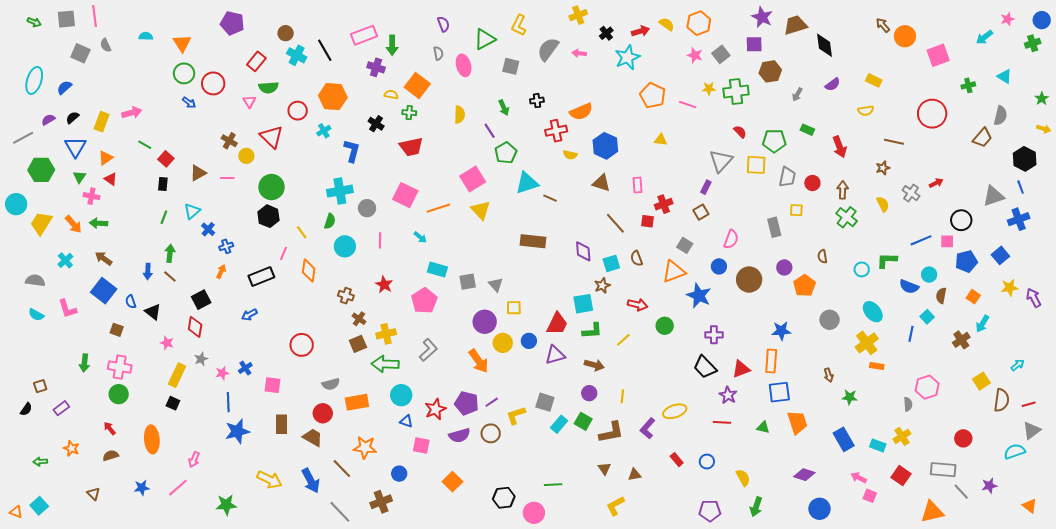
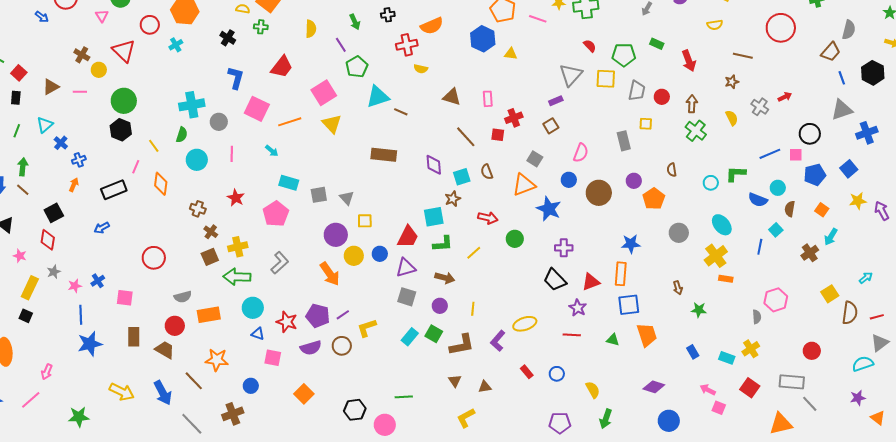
blue hexagon: (605, 146) -> (483, 39), moved
red trapezoid: (411, 147) -> (282, 67), moved, turned -40
blue L-shape: (352, 151) -> (236, 78), moved
purple rectangle: (706, 187) -> (556, 101), turned 40
blue line: (1021, 187) -> (842, 78), moved
gray square: (545, 402) -> (407, 297), moved
red star: (435, 409) -> (287, 322), turned -30
blue rectangle: (844, 439) -> (693, 352), size x0.6
purple star: (989, 486) -> (858, 398), moved

